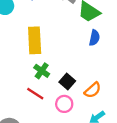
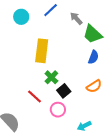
green cross: (42, 71) -> (51, 77), moved
orange semicircle: (93, 90) -> (94, 86), moved

